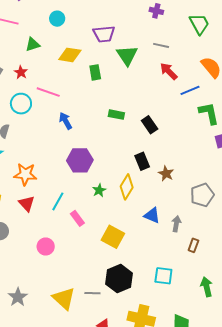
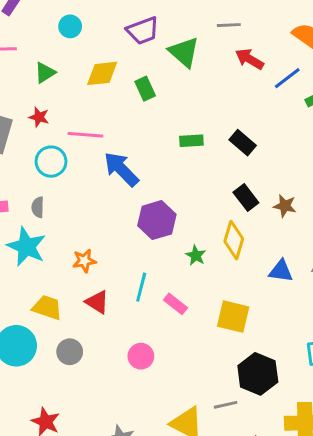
blue arrow: (66, 121) -> (121, 169), size x1.5
orange star: (25, 174) -> (84, 261), size x0.7

